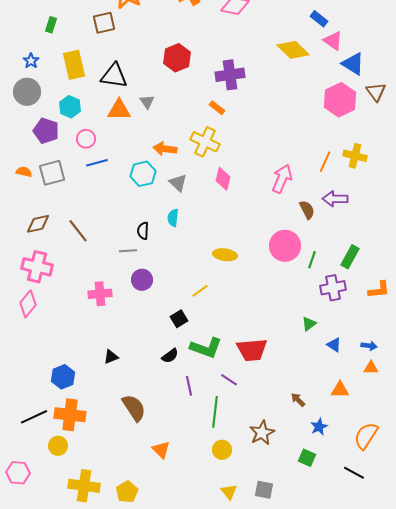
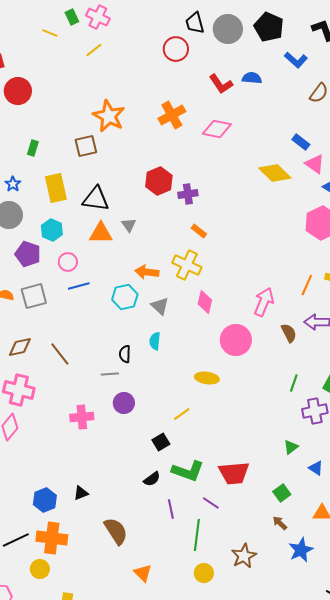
purple cross: (230, 75) -> (188, 194), moved, size x0.7
pink circle: (285, 246) -> (236, 340), moved
black triangle: (111, 357) -> (81, 493), moved
blue star: (319, 427) -> (301, 550), size x1.4
green square: (307, 458) -> (282, 493), moved, turned 30

